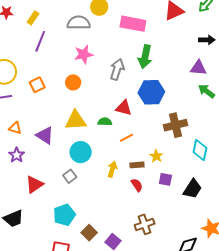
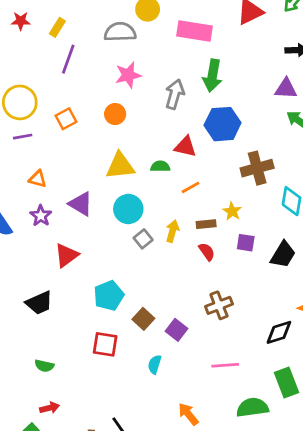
purple triangle: (45, 135) -> (81, 204), moved
gray square: (70, 176) -> (143, 239), moved

